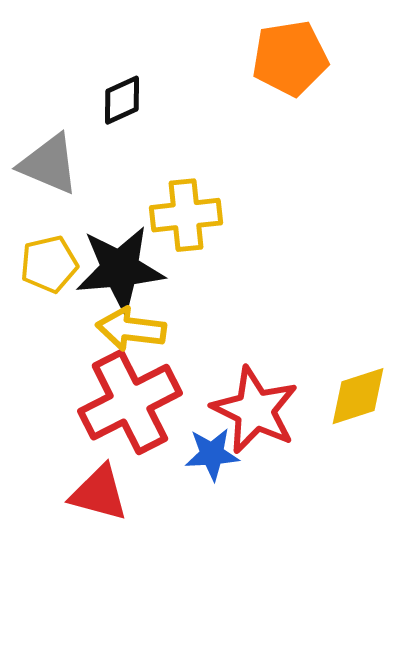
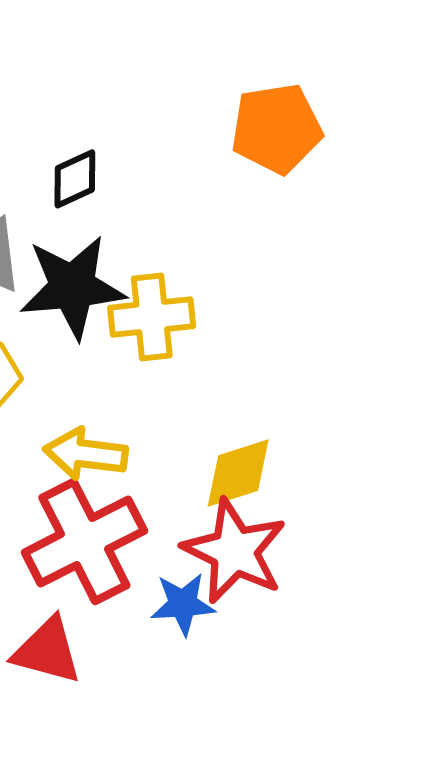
black star: (120, 269) -> (72, 287), moved
yellow diamond: (358, 396) -> (238, 473), moved

